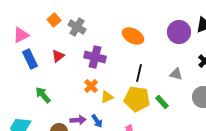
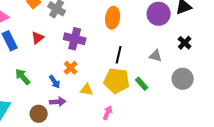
orange ellipse: (133, 36) -> (113, 18), turned 70
yellow triangle: (107, 97) -> (87, 90), moved, turned 32
blue arrow: (97, 121) -> (55, 82), moved

